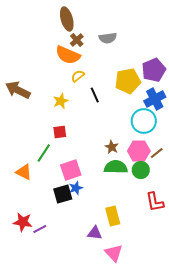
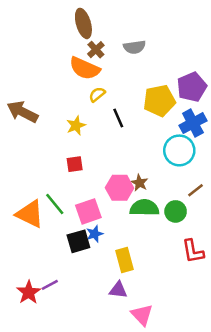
pink hexagon: (139, 151) -> (120, 188), moved
green line: (44, 153) -> (55, 204), moved, turned -72
orange triangle: (24, 172) -> (30, 214), size x1.4
yellow rectangle: (113, 216) -> (124, 260), moved
red star: (23, 222) -> (29, 292), moved, turned 30

